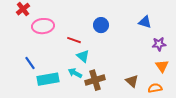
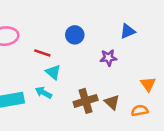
blue triangle: (145, 22) -> (128, 31), turned -40
purple star: (159, 44) -> (108, 58), moved
brown cross: (95, 80) -> (86, 101), moved

